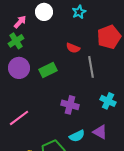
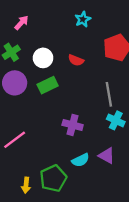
white circle: (44, 12) -> (43, 58), moved
pink arrow: (20, 22) -> (21, 23), moved
gray line: (91, 67) -> (109, 94), moved

